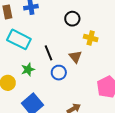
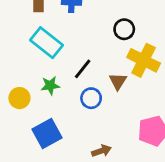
yellow cross: (91, 38) -> (144, 60), size x1.6
black line: (48, 53) -> (83, 69), turned 49

